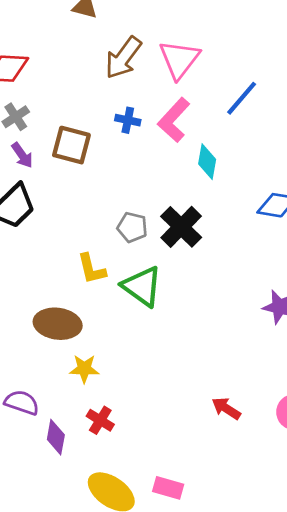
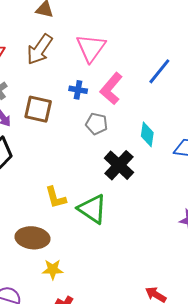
brown arrow: (123, 58) -> (40, 49), moved
pink triangle: (179, 59) -> (91, 48), moved
cyan diamond: (207, 162) -> (147, 134), moved
gray pentagon: (132, 227) -> (97, 124), moved

